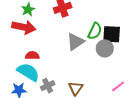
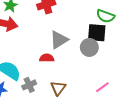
green semicircle: (95, 31) -> (105, 16), moved, turned 84
red semicircle: (32, 55) -> (47, 58), moved

